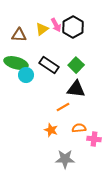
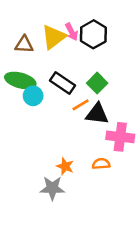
yellow triangle: (42, 29) -> (54, 37), size x1.5
orange line: (63, 107) -> (81, 105), moved
pink cross: (94, 139) -> (120, 137), moved, size x1.5
gray star: (65, 159) -> (52, 188), moved

